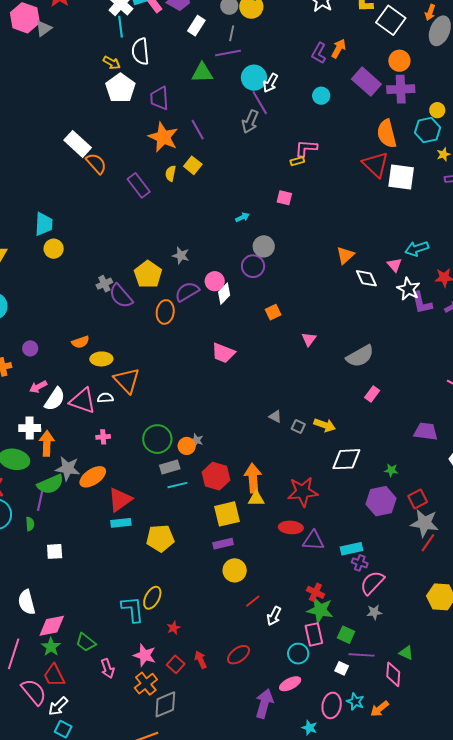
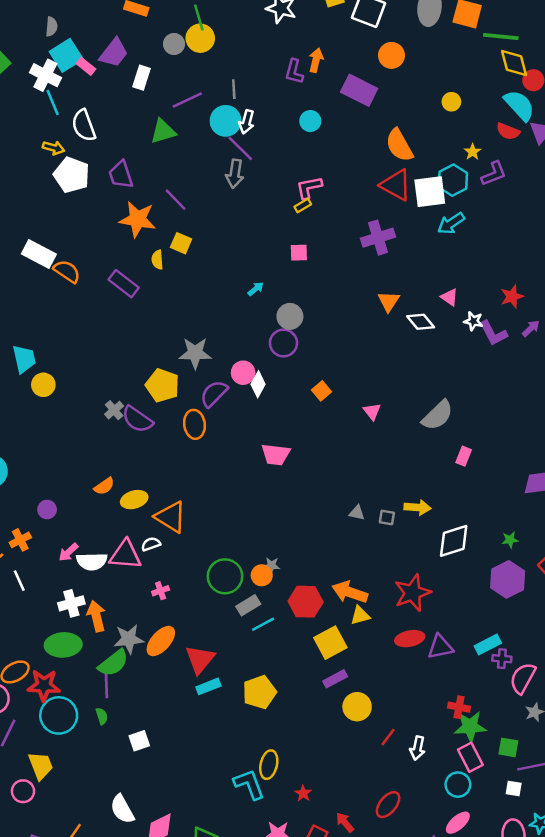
gray line: (232, 33) -> (234, 89), moved
purple cross: (401, 89) -> (378, 238), moved
cyan hexagon: (428, 130) -> (453, 180), moved
cyan arrow: (417, 249) -> (451, 223), moved
gray star: (181, 256) -> (195, 353), size x1.5
white star: (408, 289) -> (473, 321), size x0.7
white semicircle: (55, 399) -> (92, 561), turned 70
orange arrow: (253, 478) -> (350, 592), turned -52

